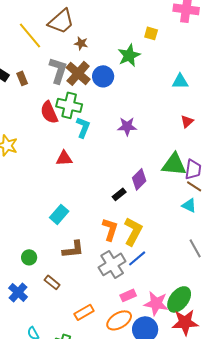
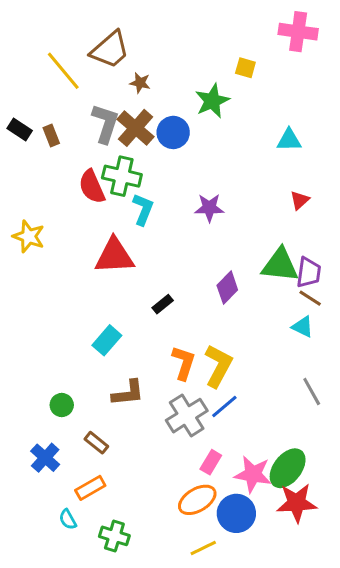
red triangle: (64, 158) -> (114, 256), size x1.6
black rectangle: (119, 194) -> (163, 304), moved
pink rectangle: (128, 295) -> (211, 462), turned -35
orange rectangle: (84, 312) -> (90, 488), moved

